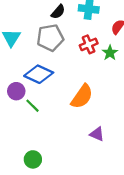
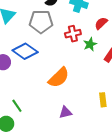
green line: (32, 106) -> (17, 106), moved
purple triangle: (97, 134) -> (66, 112), turned -48

